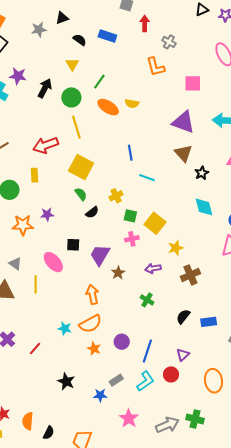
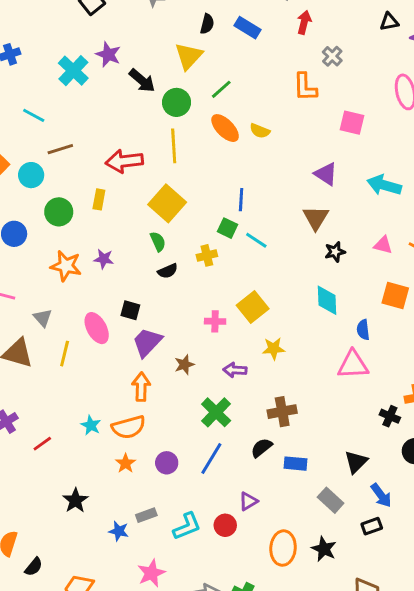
black semicircle: (80, 40) -> (207, 24), turned 56
yellow triangle: (72, 64) -> (189, 56), size x1.5
black arrow: (45, 88) -> (142, 81), turned 90
purple triangle: (183, 122) -> (326, 174), size x0.7
green square: (130, 216) -> (228, 228), moved
purple trapezoid: (100, 255) -> (147, 342), moved
brown cross: (190, 275) -> (282, 412), moved
green cross: (147, 300) -> (216, 412), size x1.5
blue line: (147, 351) -> (211, 458), moved

